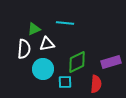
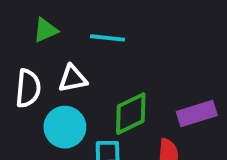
green triangle: (34, 29) -> (46, 30), moved

